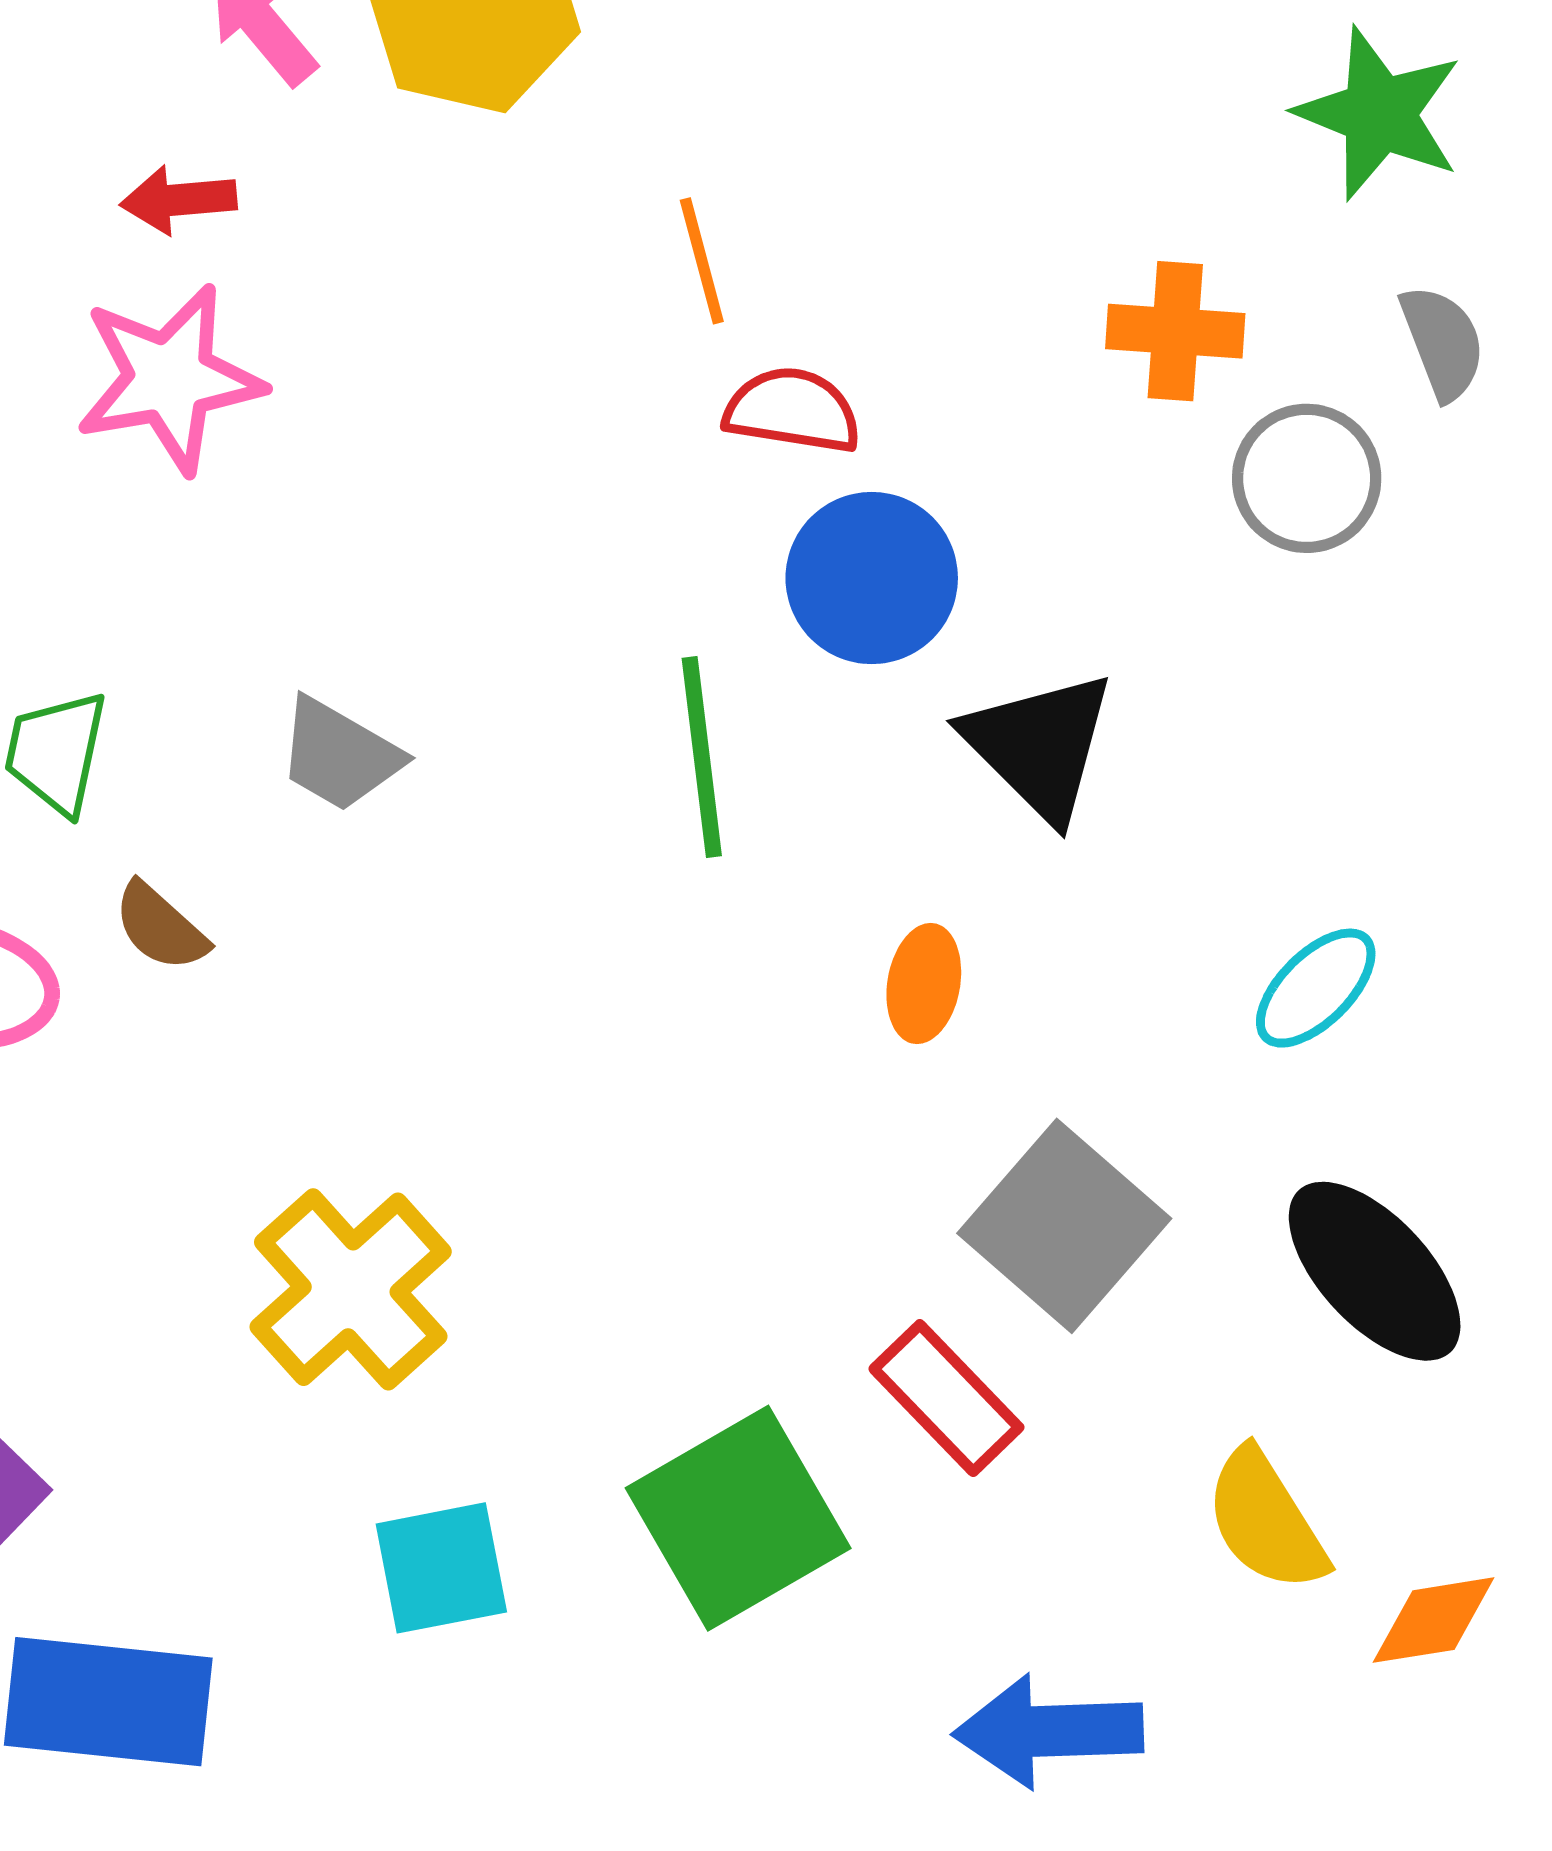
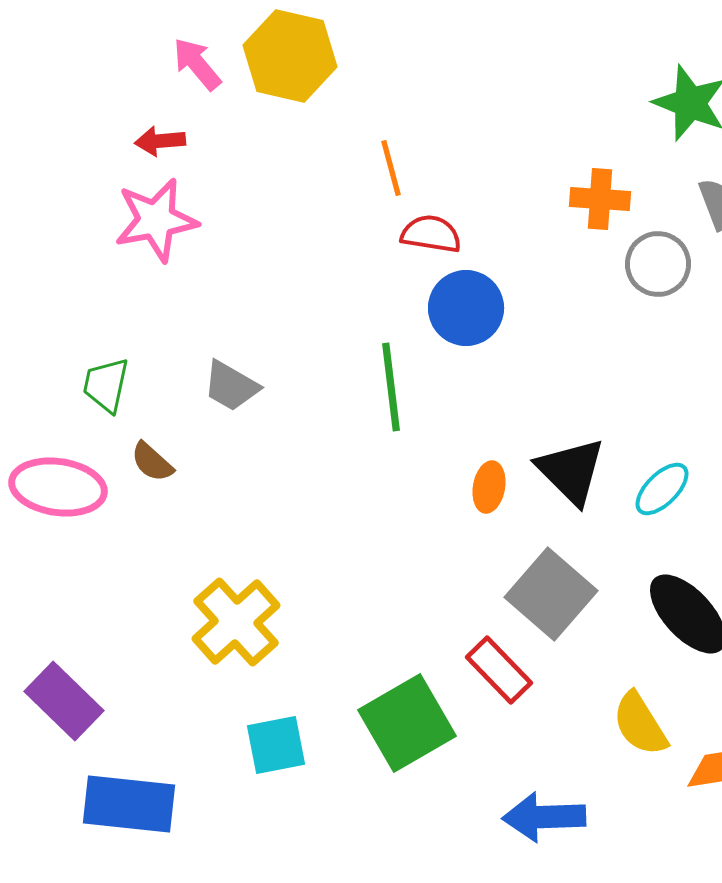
black triangle: (1039, 746) -> (571, 471), moved

